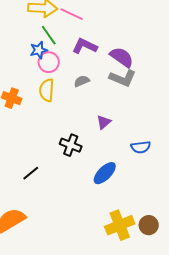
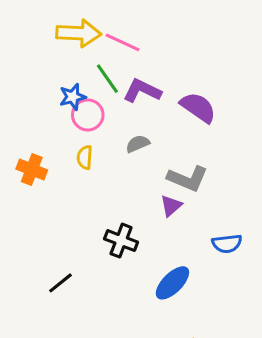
green line: (49, 35) -> (107, 79), moved
gray L-shape: (123, 78) -> (188, 179), moved
yellow semicircle: (47, 90) -> (85, 157), size x0.7

